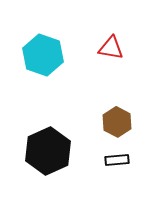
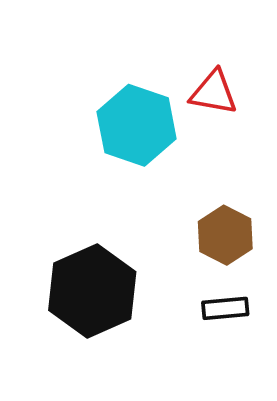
cyan hexagon: (43, 55) -> (137, 125), moved

